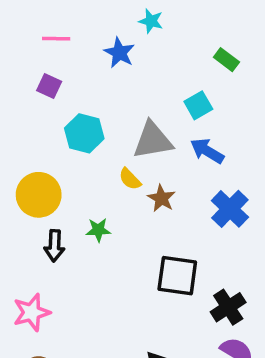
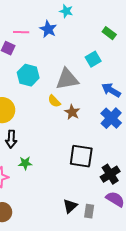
pink line: (56, 39) -> (21, 32), moved
blue arrow: (207, 151) -> (111, 90), moved
green star: (98, 230) -> (25, 163), moved

